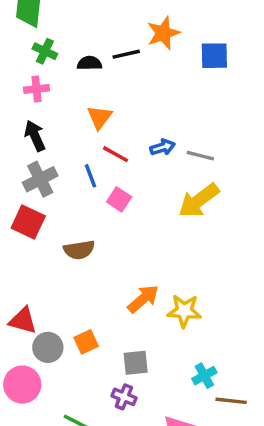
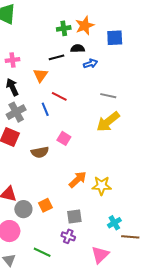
green cross: (45, 51) -> (64, 28), moved, turned -32
black line: (126, 54) -> (57, 57), moved
black semicircle: (89, 63) -> (78, 48), moved
orange triangle: (100, 117) -> (40, 75), moved
blue arrow: (163, 147) -> (90, 64), moved
pink square: (119, 199) -> (64, 138), moved

